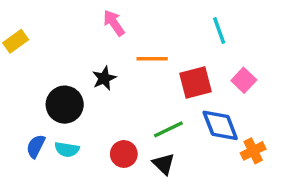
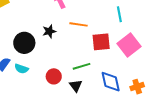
pink square: (244, 80) -> (129, 45), size x1.6
blue diamond: (220, 125) -> (111, 82), moved
orange cross: (253, 151) -> (137, 87), moved

